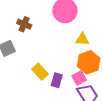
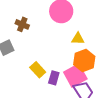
pink square: (79, 78) -> (75, 75), size x1.6

